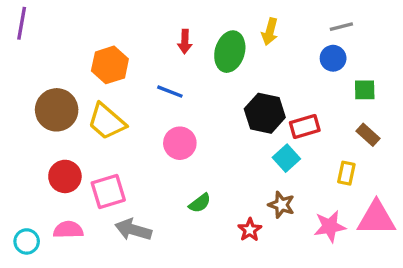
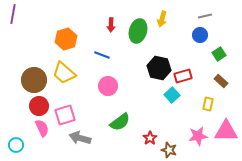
green square: (365, 90) -> (219, 54), turned -32
brown circle: (57, 110) -> (34, 80), moved
green semicircle: (200, 203) -> (120, 122), size x1.5
brown star: (281, 205) -> (169, 150), moved
pink semicircle: (68, 230) -> (42, 128), moved, turned 66

